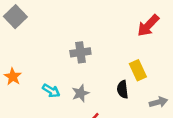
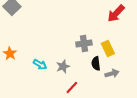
gray cross: (80, 52) -> (84, 44), moved
gray arrow: (158, 102) -> (112, 74), moved

